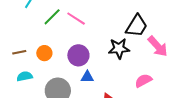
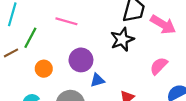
green line: (52, 17) -> (30, 38), moved
brown line: (19, 52) -> (11, 53), moved

